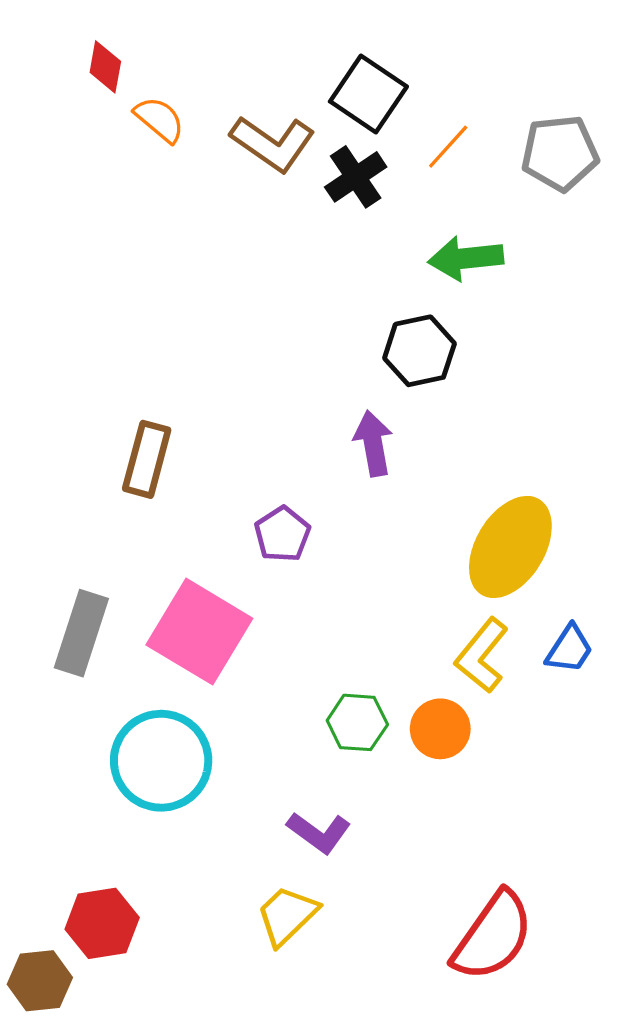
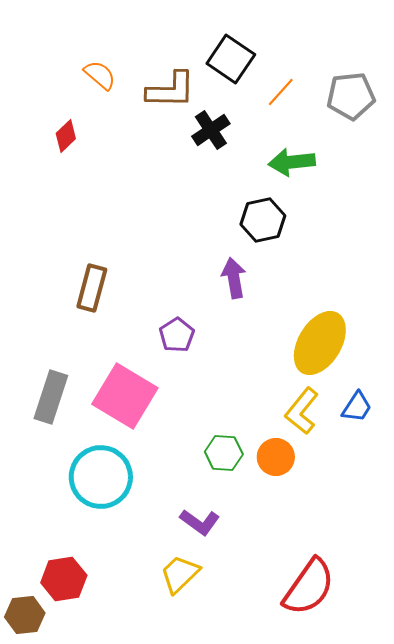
red diamond: (105, 67) -> (66, 136), moved, turned 36
brown L-shape: (273, 143) -> (171, 90), turned -34
black cross: (356, 177) -> (211, 130), moved

